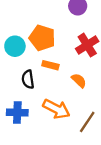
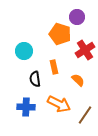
orange pentagon: (42, 38) -> (60, 34), moved
orange rectangle: (50, 65) -> (54, 67), turned 64

